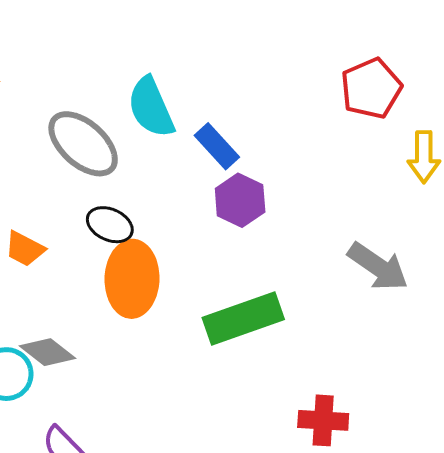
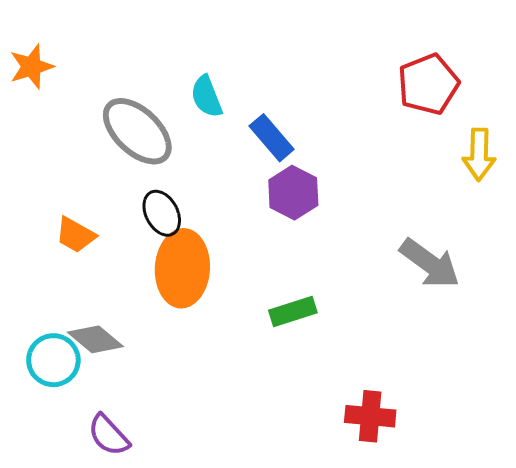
cyan semicircle: (151, 107) -> (207, 97), size x0.7
black ellipse: (110, 225) -> (162, 213), turned 36
green rectangle: (243, 319) -> (293, 311), size x0.6

